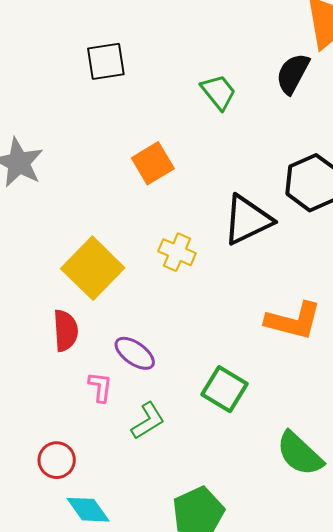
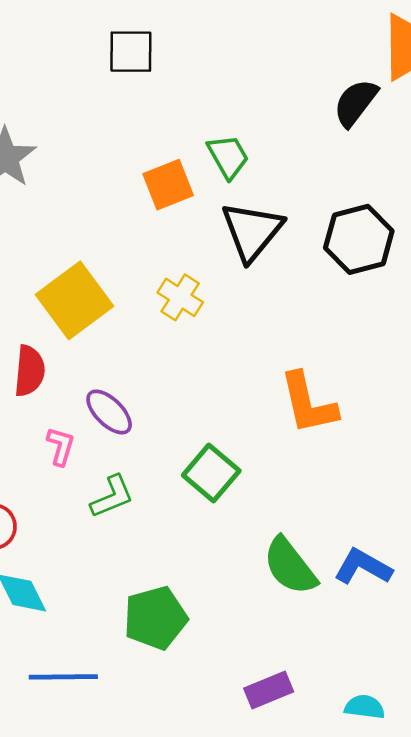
green trapezoid: (219, 92) -> (228, 157), moved
black triangle: (248, 220) -> (252, 231), moved, turned -34
orange L-shape: (293, 321) -> (308, 403), turned 54

